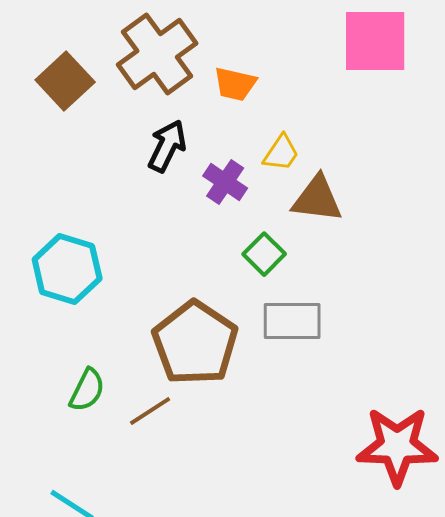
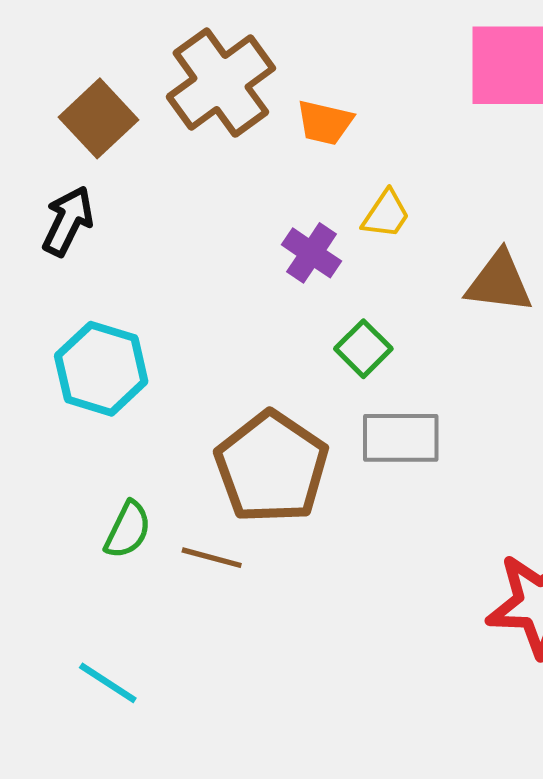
black arrow: (167, 146) -> (68, 221), moved
brown triangle: (317, 199) -> (499, 282), moved
brown line: (150, 411) -> (212, 558), turned 48

